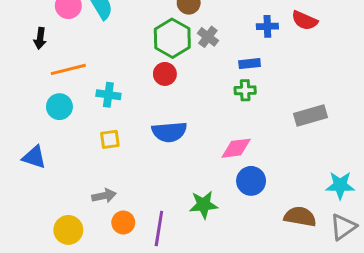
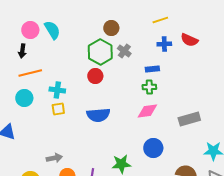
black arrow: (40, 38) -> (22, 51), moved
gray rectangle: (310, 116) -> (189, 119), moved
yellow square: (110, 139) -> (58, 109), moved
pink diamond: (236, 148) -> (147, 111), moved

